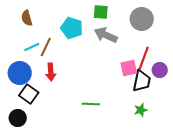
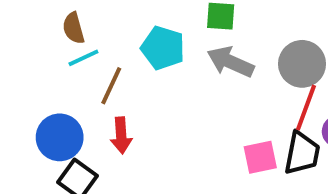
gray circle: (142, 19) -> (302, 64), moved
cyan line: (32, 47) -> (83, 58), moved
pink square: (129, 68) -> (260, 157), moved

